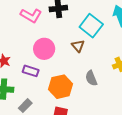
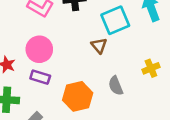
cyan square: (91, 26) -> (115, 20), turned 30
pink circle: (44, 49) -> (39, 49), moved

